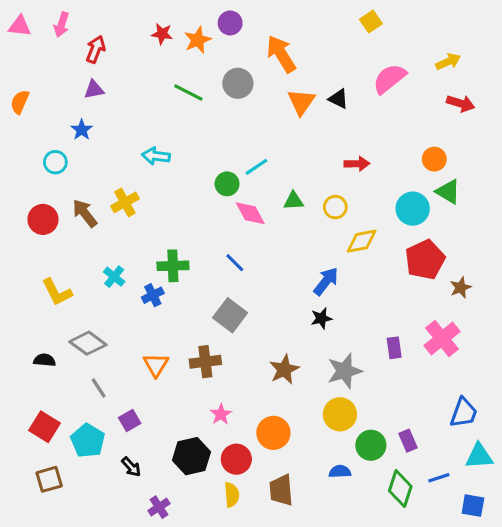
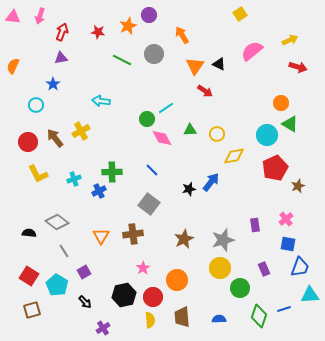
red star: (162, 34) -> (98, 32), moved
orange arrow: (281, 54) -> (182, 35), size x0.7
red arrow: (357, 164) -> (205, 91), moved, turned 35
cyan cross: (114, 277) -> (74, 179), turned 32
yellow L-shape: (57, 292) -> (38, 174), moved
black star: (321, 318) -> (189, 189), moved
pink cross: (442, 339) -> (286, 219), size x0.6
purple rectangle: (408, 441) -> (264, 269), moved
blue semicircle: (340, 472) -> (219, 319), moved
blue square: (473, 506) -> (288, 244), moved

